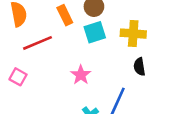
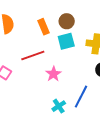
red line: (37, 43) -> (33, 55), moved

